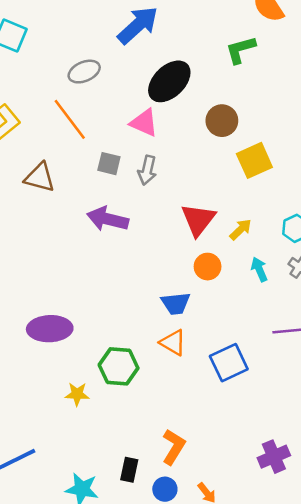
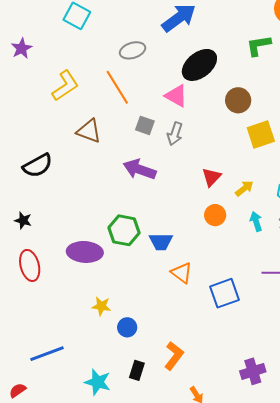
red triangle: (198, 220) -> (211, 177), size x0.7
blue trapezoid: (176, 303) -> (161, 242), moved
green hexagon: (119, 366) -> (124, 230), moved
blue circle: (165, 489) -> (127, 327), moved

